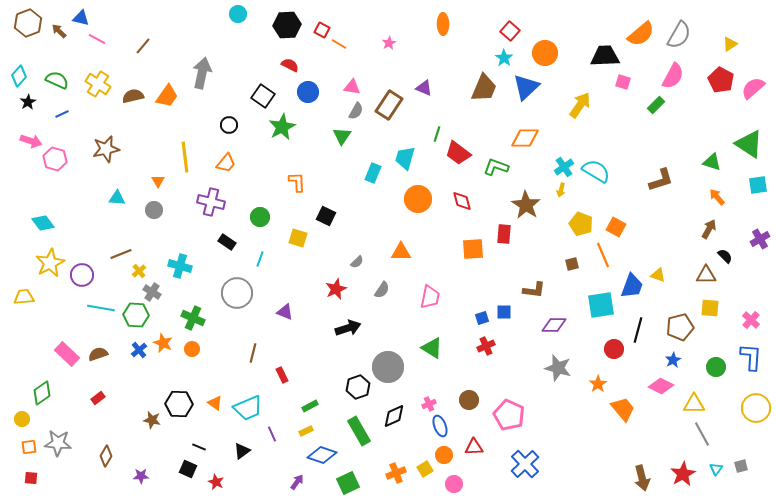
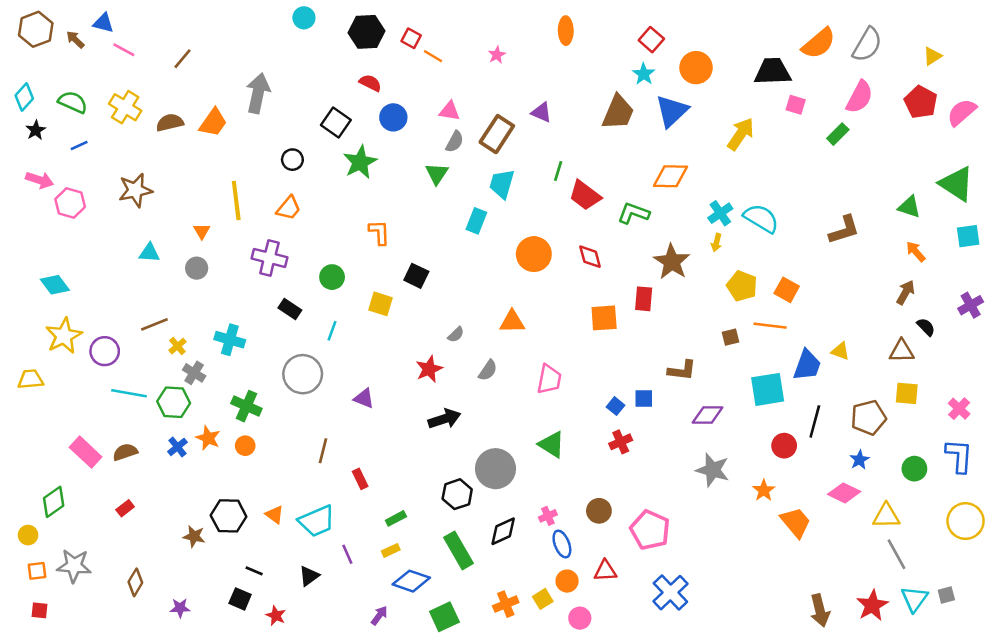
cyan trapezoid: (405, 158) -> (502, 184), moved
orange line: (603, 255) -> (770, 326), turned -60
blue square: (482, 318) -> (616, 406), turned -32
cyan triangle: (716, 469) -> (914, 599), size x1.6

